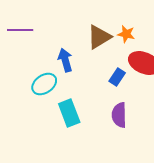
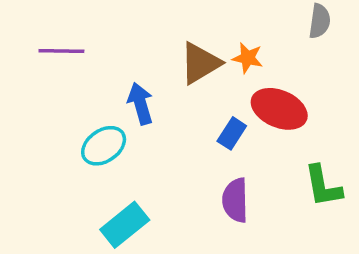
cyan rectangle: (69, 113) -> (125, 225), moved, turned 72

